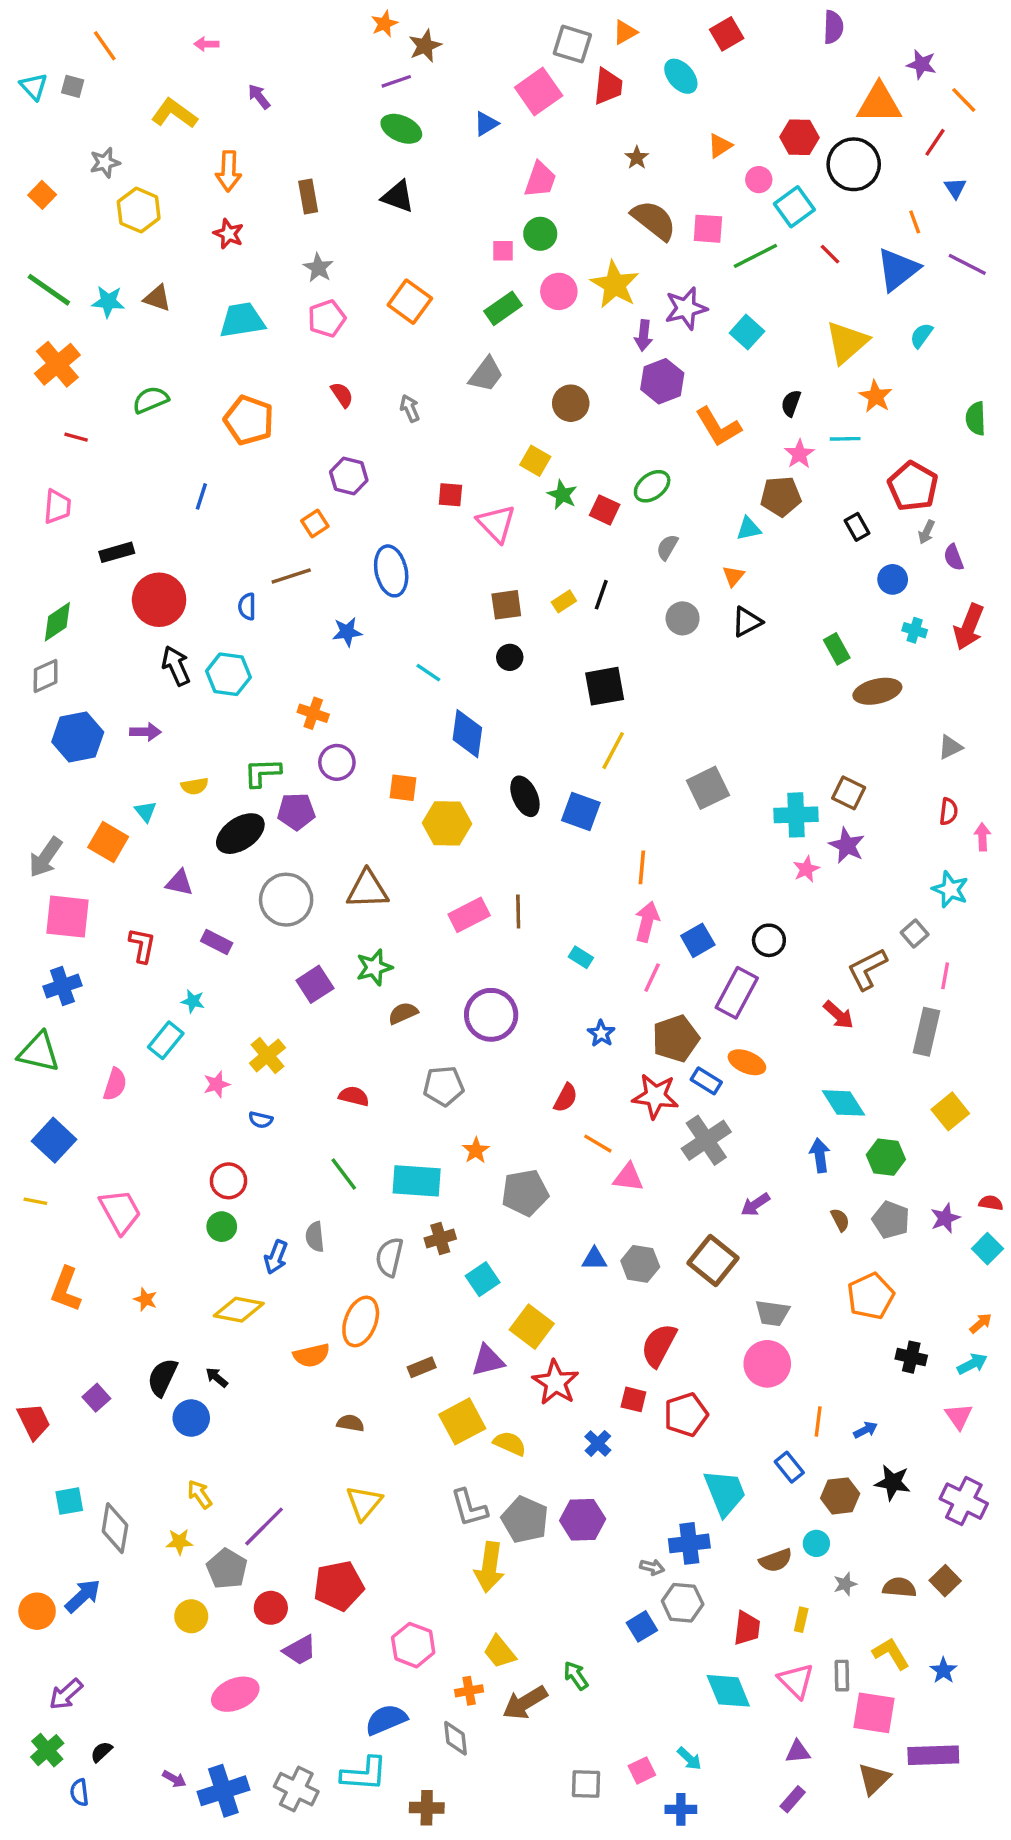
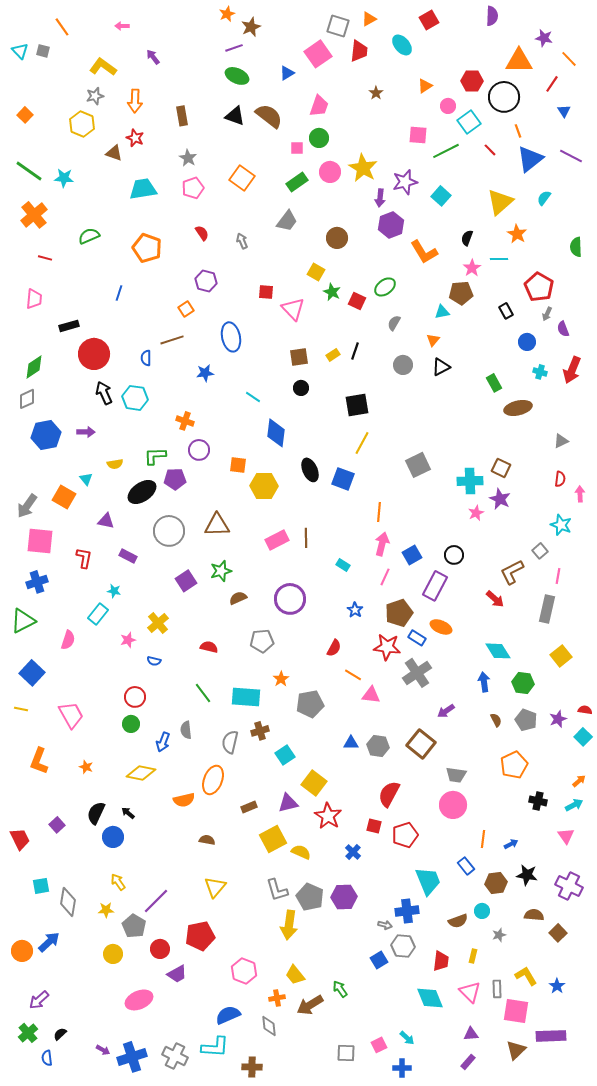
gray star: (105, 163) -> (95, 96), moved
brown semicircle: (654, 220) -> (269, 116), moved
orange line: (915, 222) -> (518, 131), moved
brown triangle: (157, 298) -> (114, 153), moved
green triangle: (39, 1052) -> (23, 621), turned -40
brown semicircle: (899, 1587) -> (534, 915), moved

